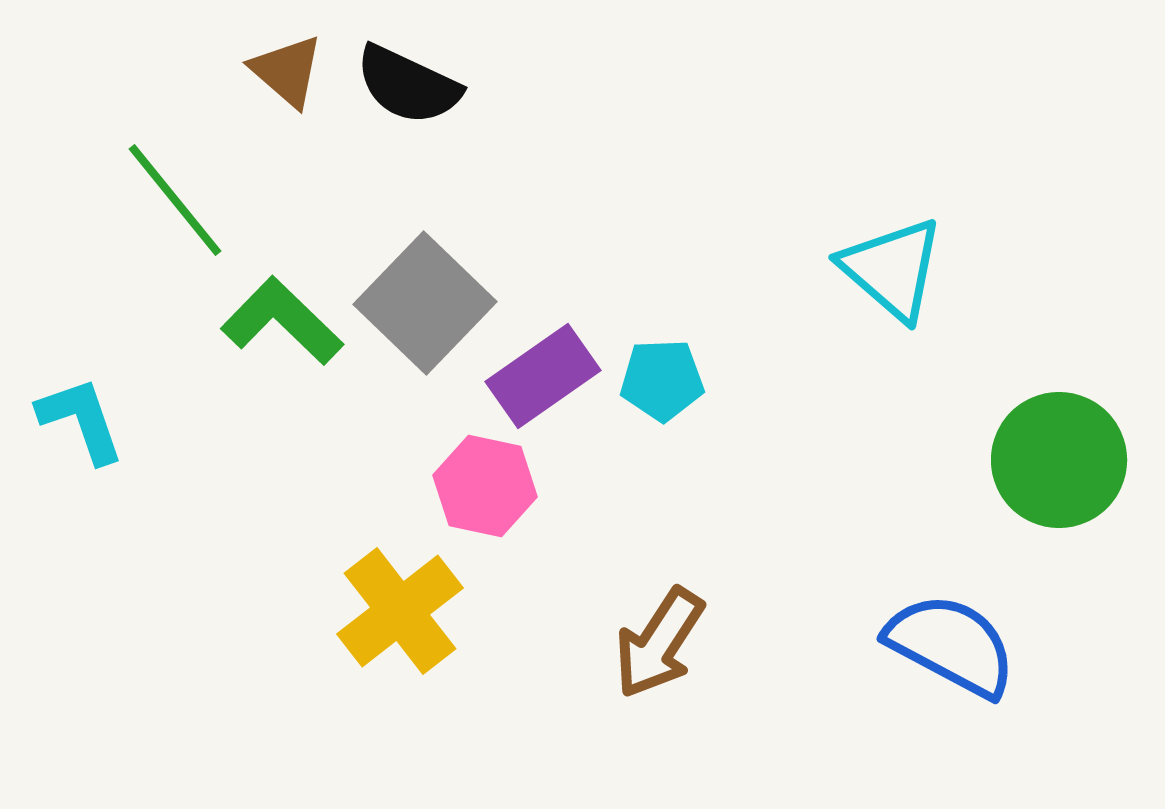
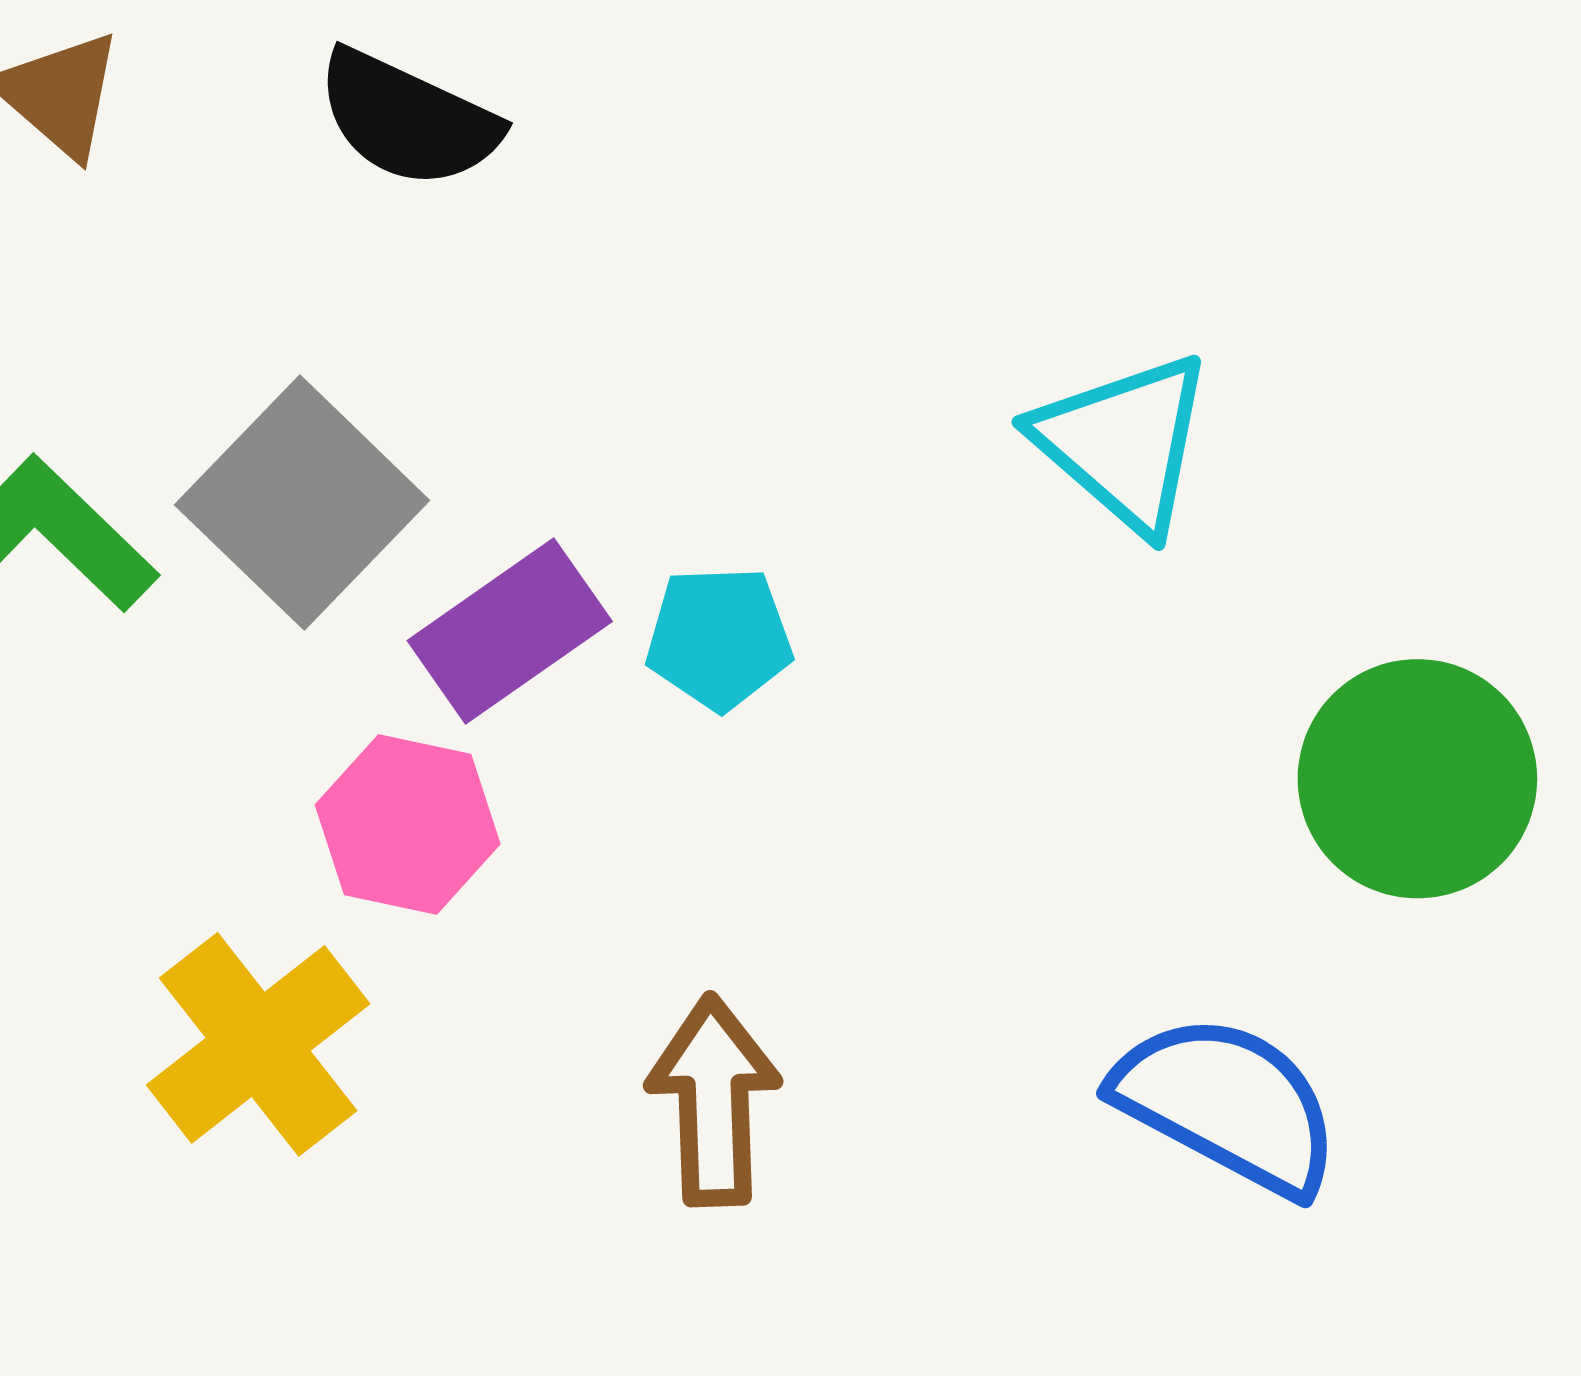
black semicircle: (408, 85) -> (408, 119), moved
brown arrow: (659, 643) -> (714, 1101), turned 145

